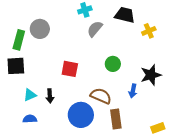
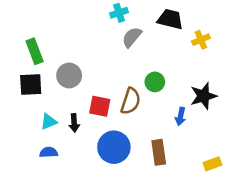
gray circle: (40, 29) -> (69, 76), moved
green rectangle: (19, 40) -> (35, 51), turned -36
red square: (70, 69) -> (100, 106), moved
brown semicircle: (101, 96) -> (131, 101), moved, turned 85

